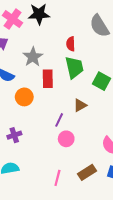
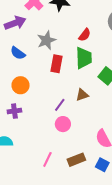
red semicircle: (71, 44) -> (85, 35), turned -152
orange circle: (24, 97) -> (21, 85), moved

